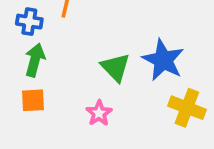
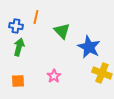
green triangle: (115, 67) -> (62, 31), moved
orange square: (33, 100) -> (18, 81), moved

